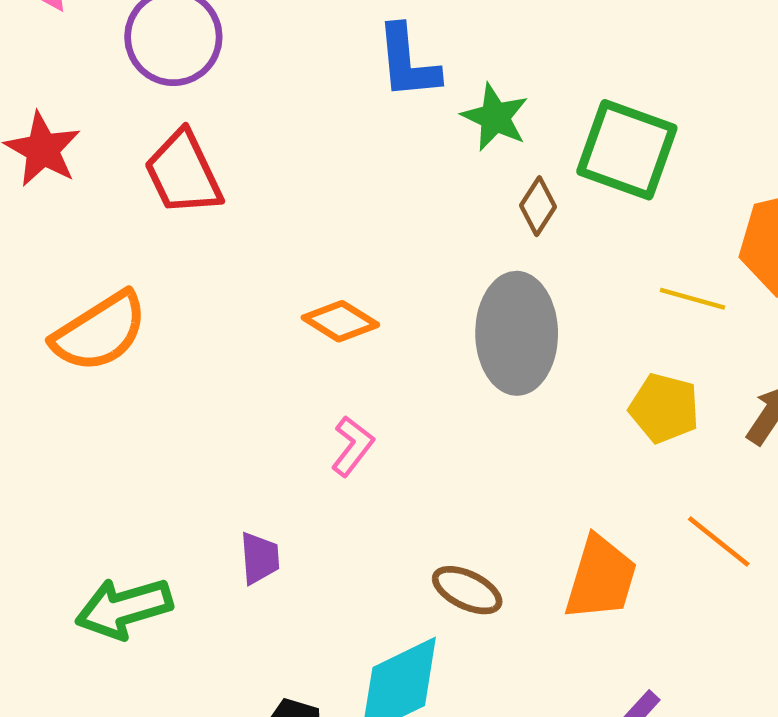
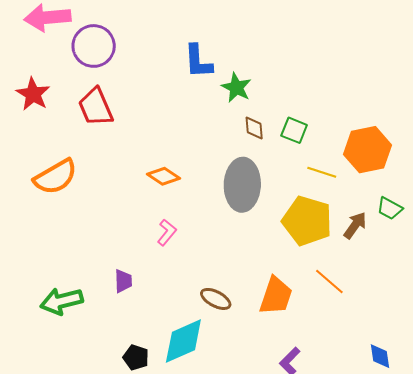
green square: (627, 150) -> (294, 130), moved, size x0.6
brown diamond: (538, 206) -> (254, 128), turned -40
yellow pentagon: (664, 408) -> (307, 221), size x1.6

